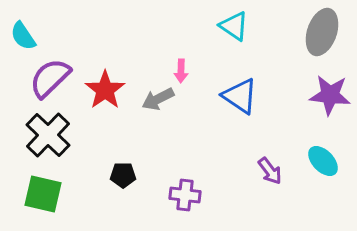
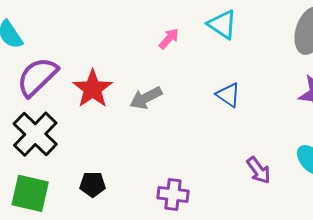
pink arrow: (181, 71) -> (169, 39), moved, turned -140
blue triangle: (240, 96) -> (228, 95), size x0.7
black pentagon: (123, 175) -> (93, 184), moved

